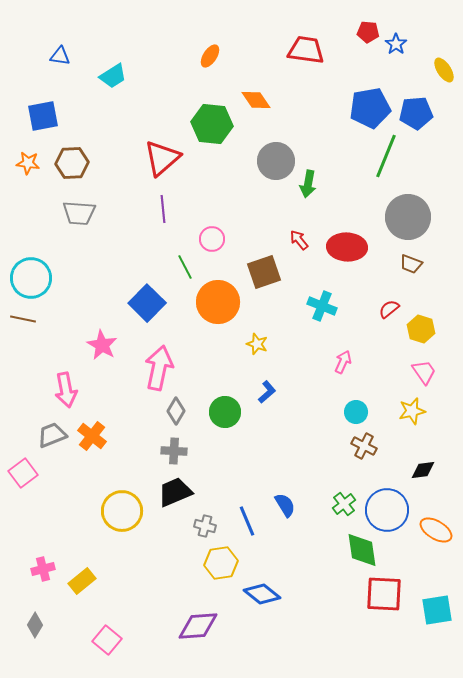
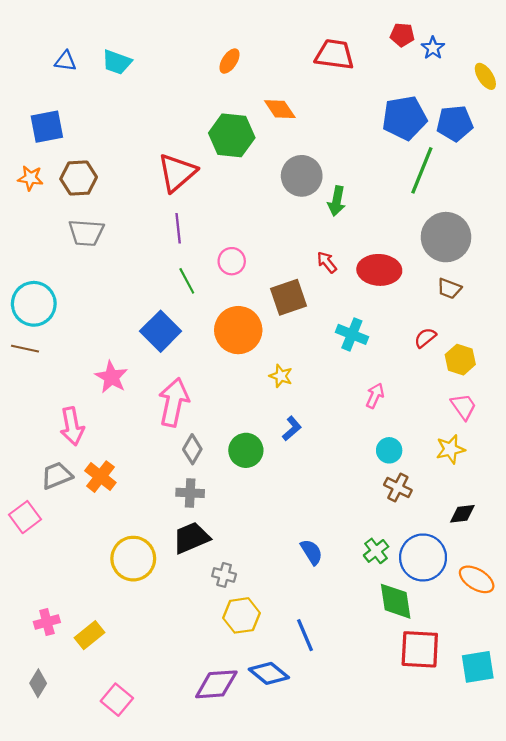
cyan trapezoid: (113, 76) -> (117, 62), moved, turned 52
green line: (185, 267) -> (187, 281), moved
blue line: (247, 521) -> (305, 635), moved
blue diamond: (262, 594) -> (269, 673), moved

